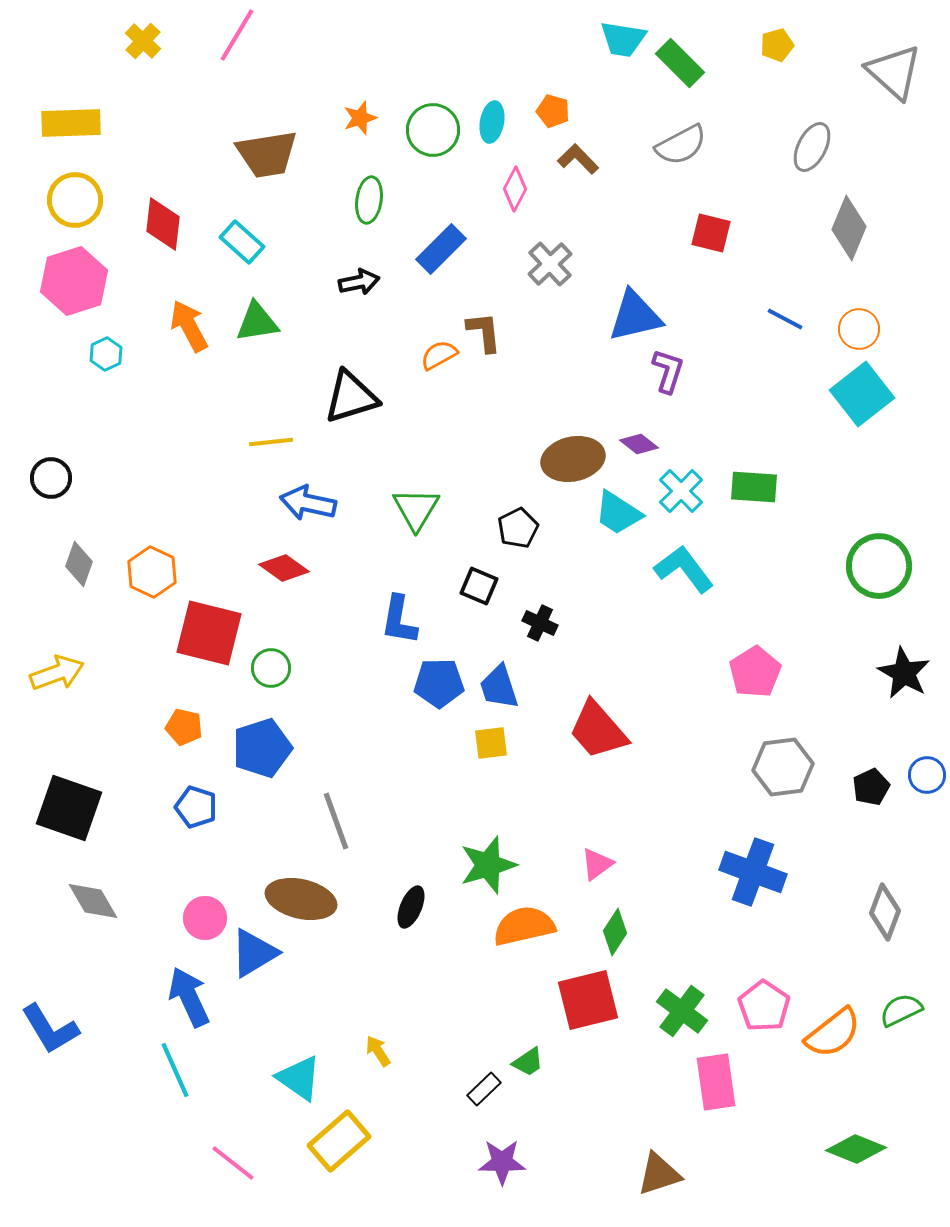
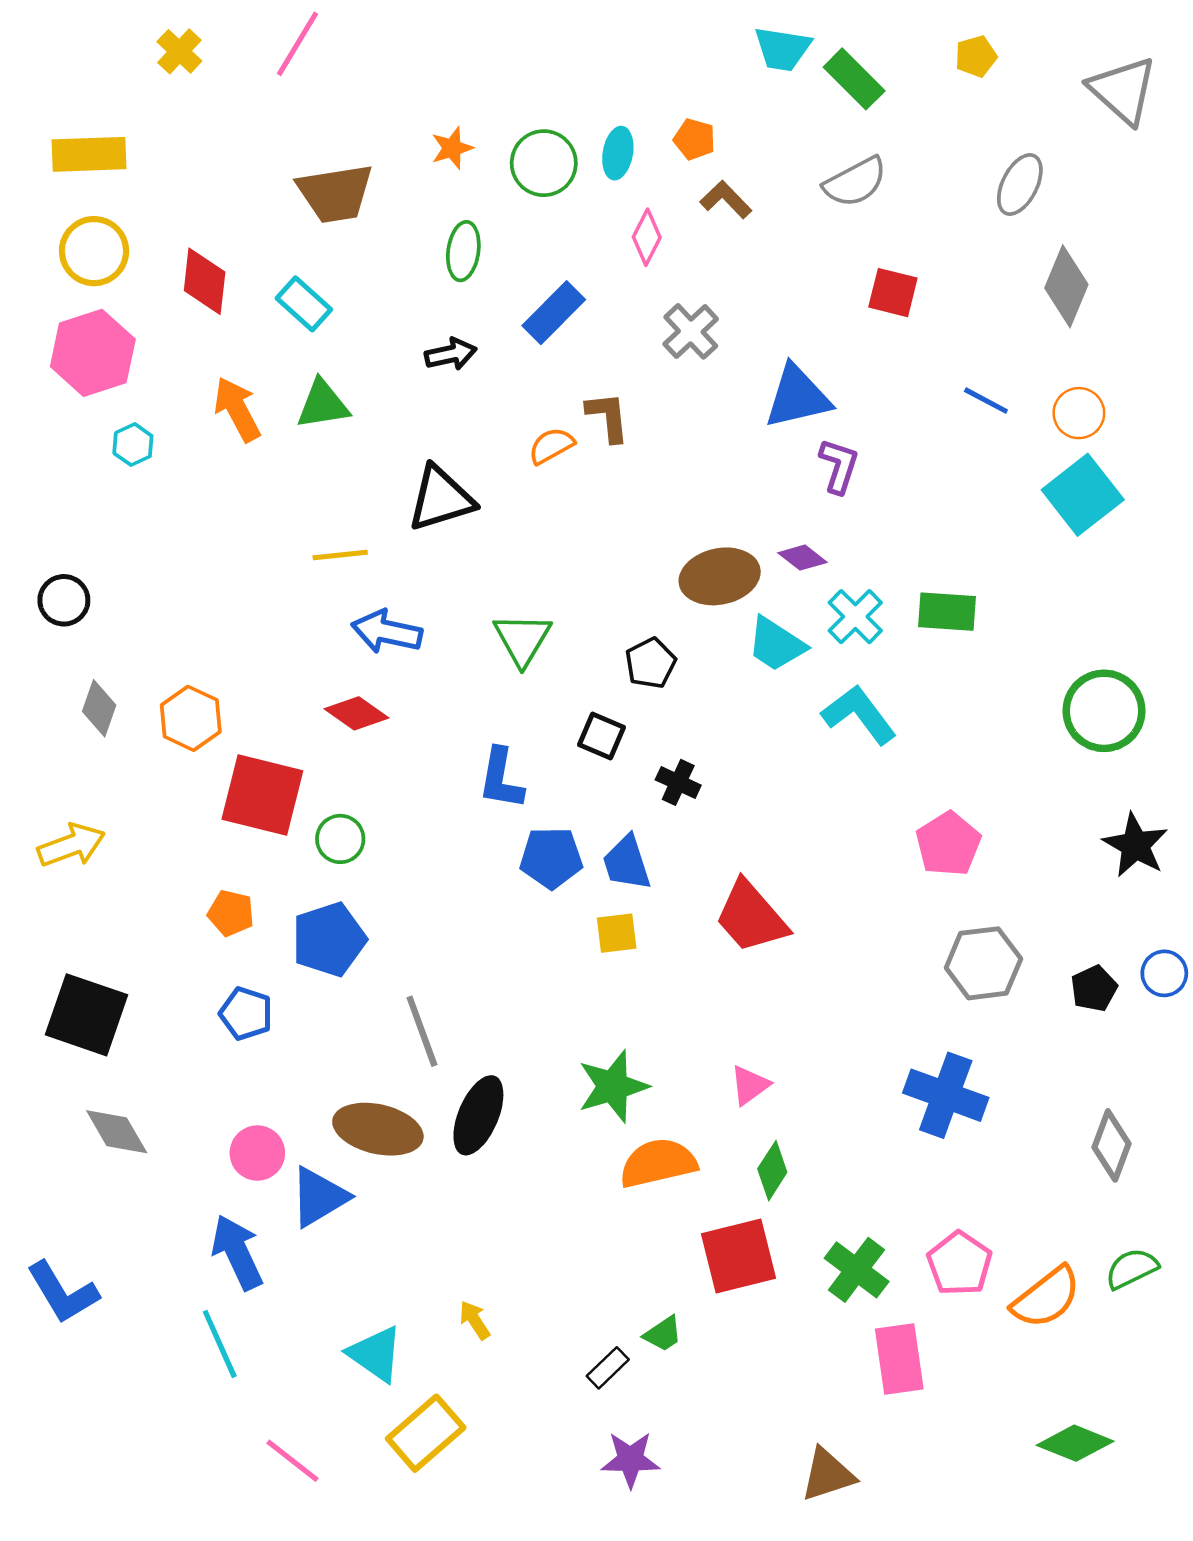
black ellipse: (411, 907) -> (478, 1115), moved, size x1.5

